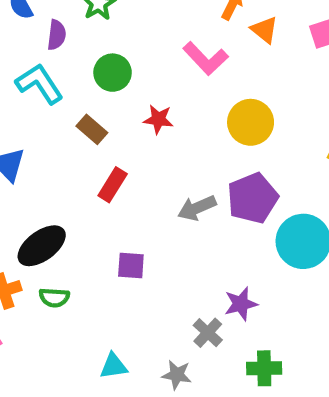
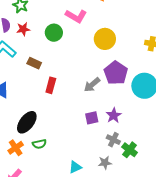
green circle: (113, 73) -> (54, 33), moved
red star: (158, 119) -> (23, 29), moved
purple square: (131, 265) -> (92, 118), moved
purple star: (241, 304) -> (114, 115), moved
green cross: (264, 368) -> (130, 150), moved, turned -35

